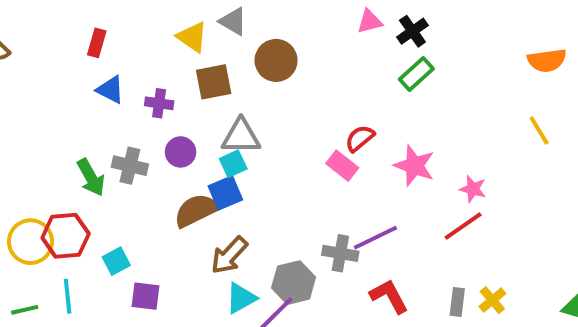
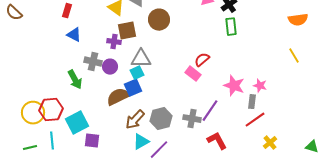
green rectangle: (416, 74) -> (231, 27), turned -54
purple cross: (159, 103) -> (114, 42), moved
gray cross: (130, 166) -> (93, 62), moved
pink star: (414, 166) -> (234, 86), moved
green arrow: (91, 177) -> (75, 80), moved
red line: (463, 226) -> (255, 120), moved
purple line: (375, 238) -> (210, 111), turned -30
cyan square: (116, 261) -> (77, 123), size x1.6
gray hexagon: (294, 283) -> (161, 119), moved
gray rectangle: (457, 302) -> (252, 102), moved

